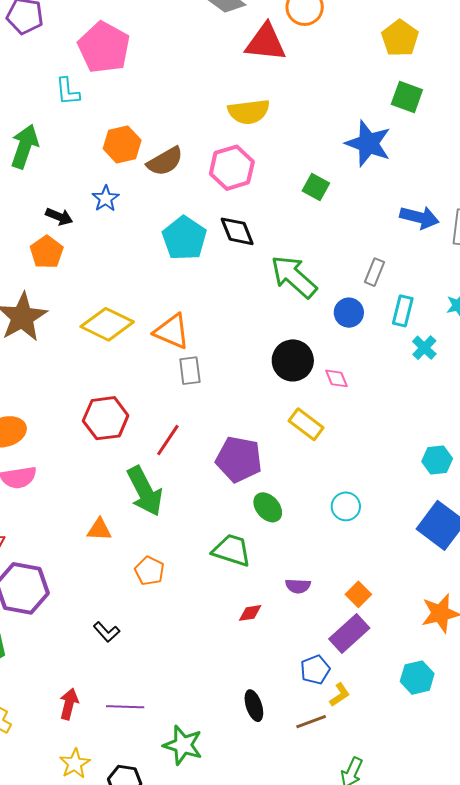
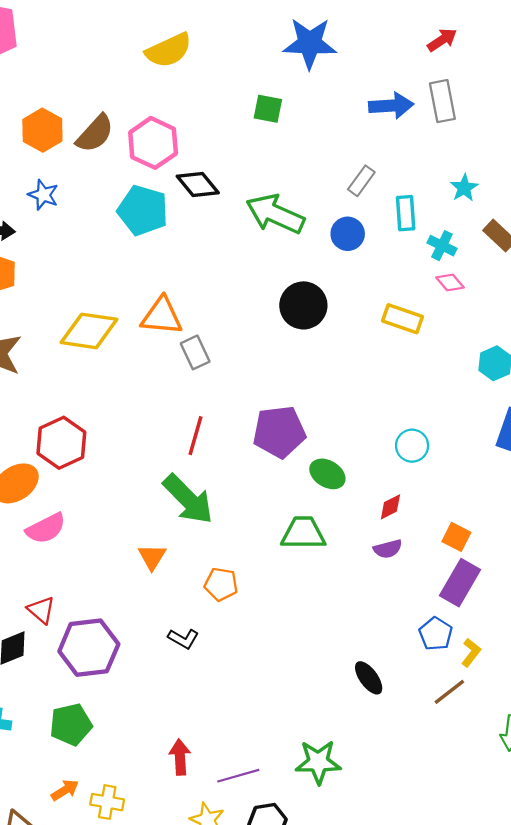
pink hexagon: (232, 168) -> (153, 143), moved
gray rectangle: (374, 272) -> (361, 181), turned 32
pink diamond: (337, 378) -> (450, 282), moved
red hexagon: (106, 418) -> (61, 443), moved
yellow rectangle: (306, 424) -> (403, 319), moved
orange triangle: (99, 530) -> (152, 557), turned -44
red diamond: (250, 613) -> (390, 507), moved
black L-shape: (107, 632) -> (183, 639), moved
black ellipse: (254, 706) -> (369, 678), moved
purple line: (125, 707) -> (238, 776), moved

